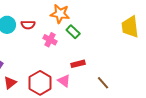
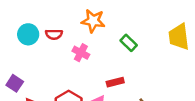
green rectangle: (73, 32) -> (129, 43), moved

